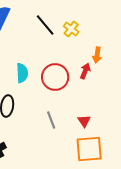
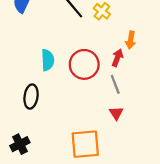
gray line: (51, 120) -> (115, 84), moved
orange square: (89, 149) -> (85, 144), moved

